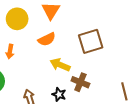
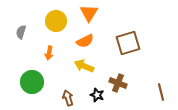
yellow arrow: (60, 65) -> (84, 66), moved

